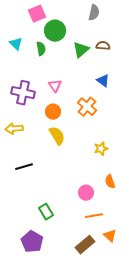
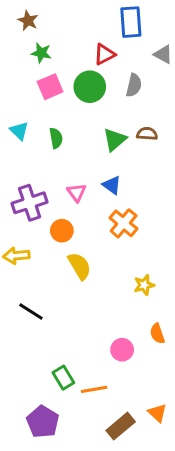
green circle: (55, 31) -> (90, 87), moved
blue triangle: (103, 81) -> (112, 185), moved
purple cross: (23, 93) -> (30, 203), turned -30
orange circle: (53, 112) -> (62, 231), moved
black line: (24, 167) -> (31, 311), turned 48
orange line: (94, 216) -> (94, 389), moved

